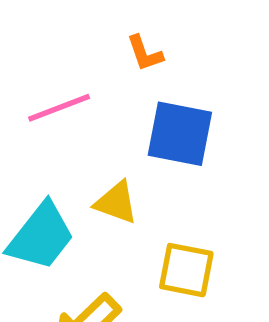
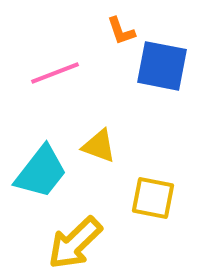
blue square: (180, 134) -> (162, 66), moved

